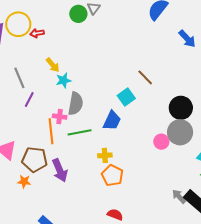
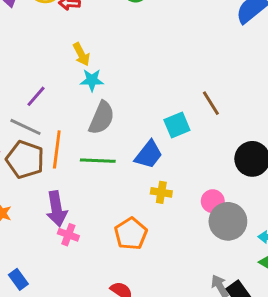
gray line: (19, 78) -> (25, 127), moved, turned -55
pink cross: (60, 117) -> (68, 235), moved
gray circle: (180, 132) -> (228, 221), moved
yellow cross: (105, 155) -> (161, 192), moved
brown pentagon: (35, 159) -> (25, 160), moved

